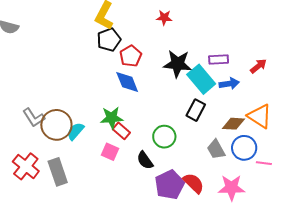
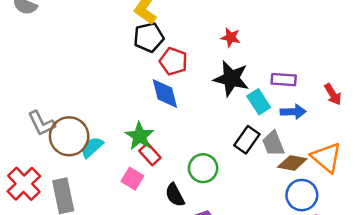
red star: (164, 18) -> (231, 37), moved
red pentagon: (131, 56) -> (173, 61), turned -30
red arrow: (258, 66) -> (333, 94), turned 90
cyan rectangle: (201, 79) -> (259, 102), size x0.7
green star: (112, 118) -> (140, 136), turned 30
gray trapezoid: (216, 149) -> (273, 144), moved

